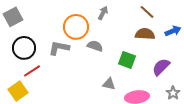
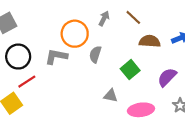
brown line: (147, 12) -> (133, 17), moved
gray semicircle: (95, 46) -> (95, 54), turned -91
green square: (127, 60) -> (130, 70), turned 30

